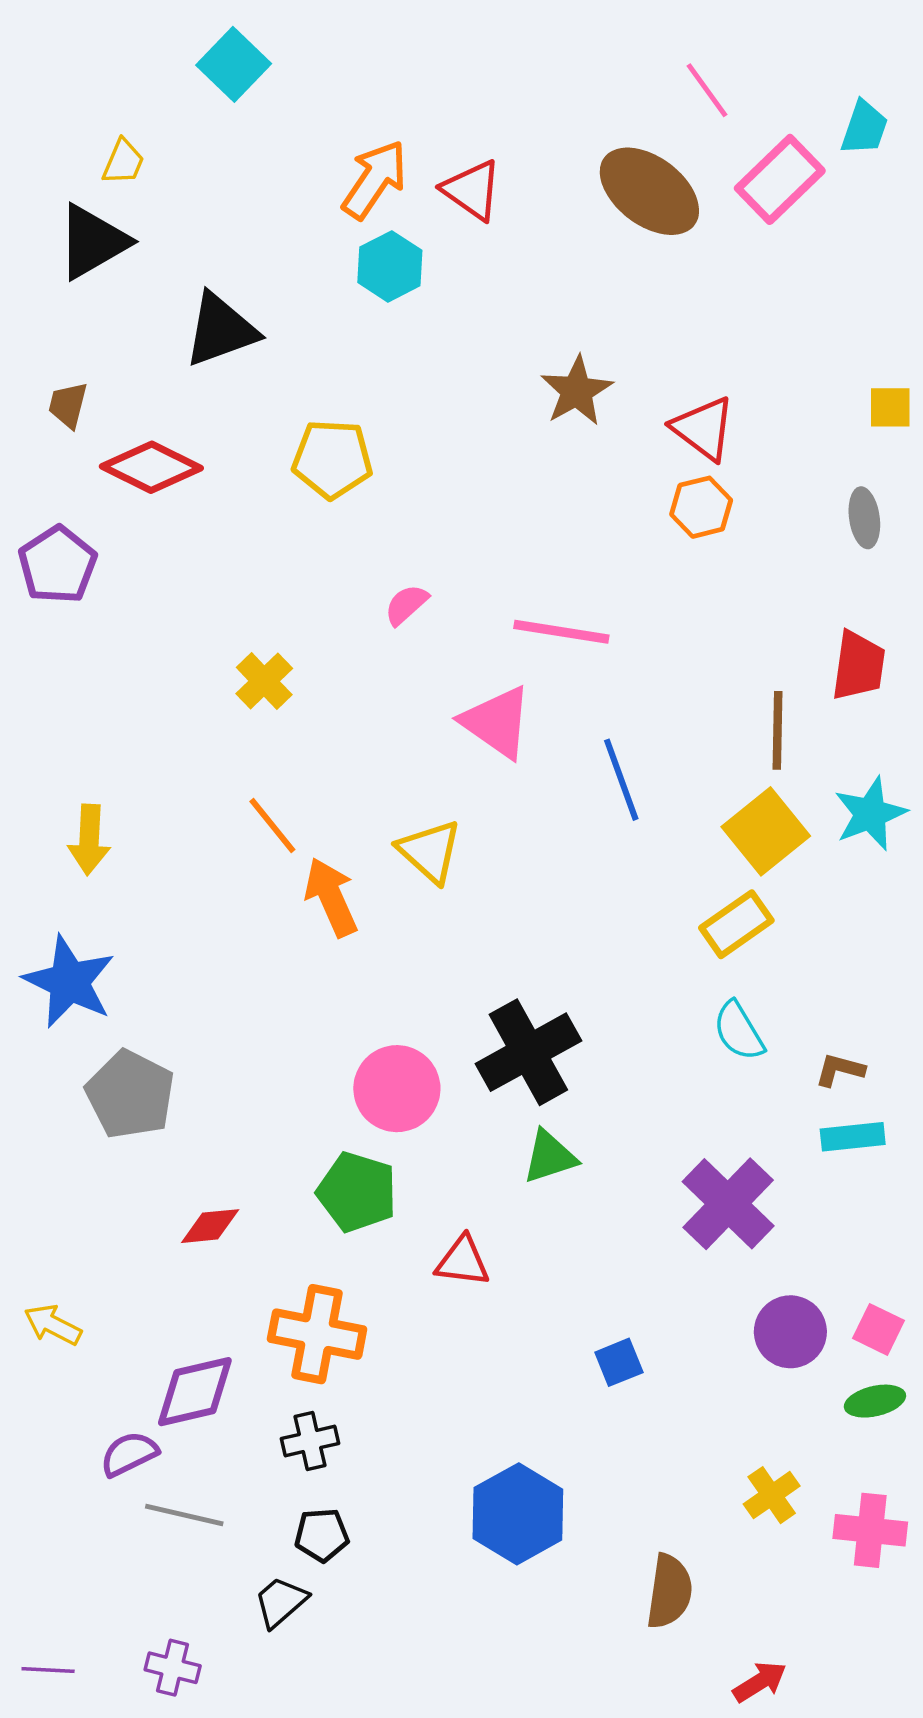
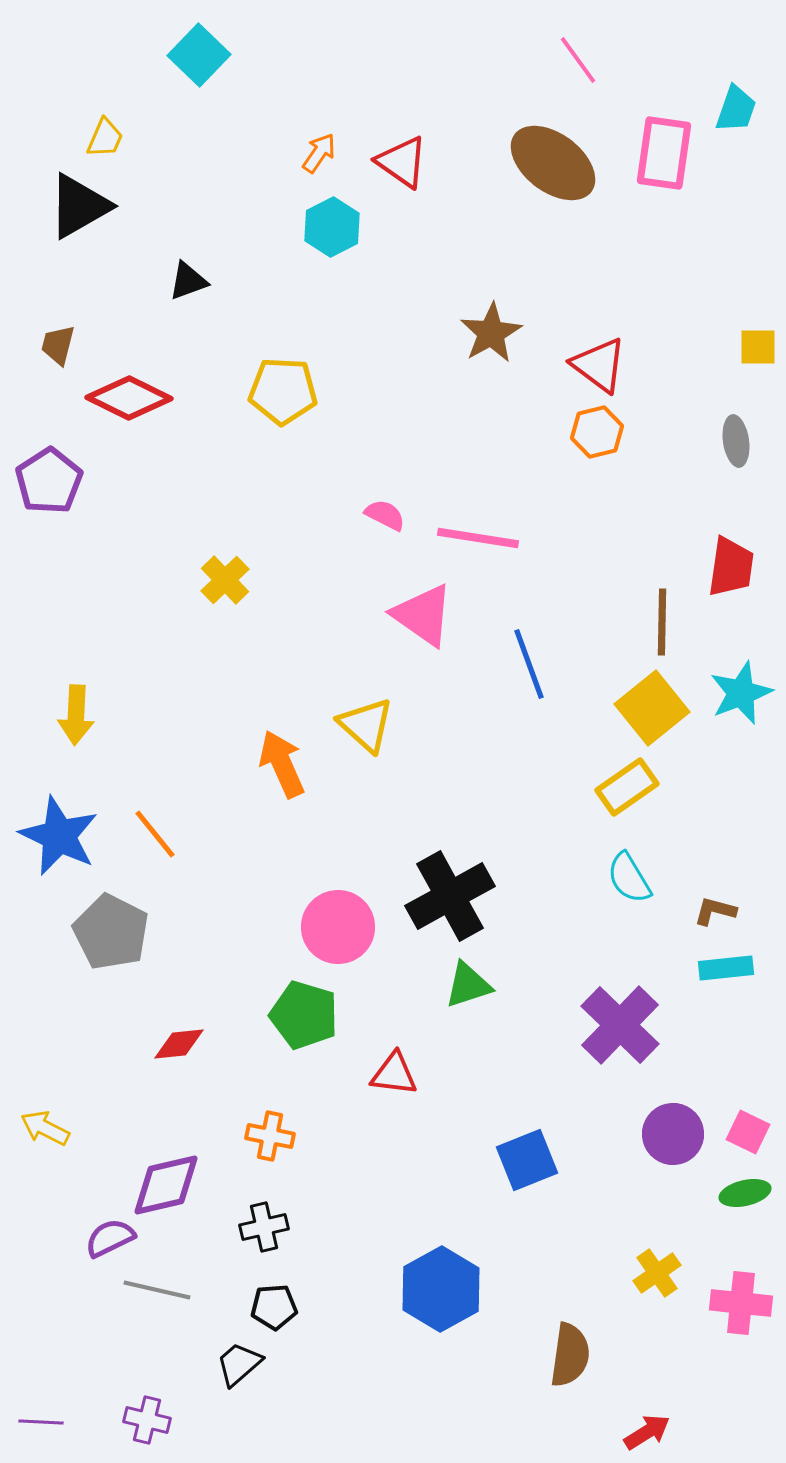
pink line: (707, 90) -> (578, 60), moved
orange arrow: (375, 179) -> (319, 153), size x0.6
pink rectangle: (780, 179) -> (664, 153), turned -38
black triangle: (221, 330) -> (188, 281), size x0.6
pink semicircle: (406, 605) -> (385, 515), moved, turned 69
orange line: (272, 826) -> (155, 834), moved
orange cross: (317, 1334) -> (270, 1136), size x0.6
blue square: (619, 1362) -> (527, 1160), size x1.5

